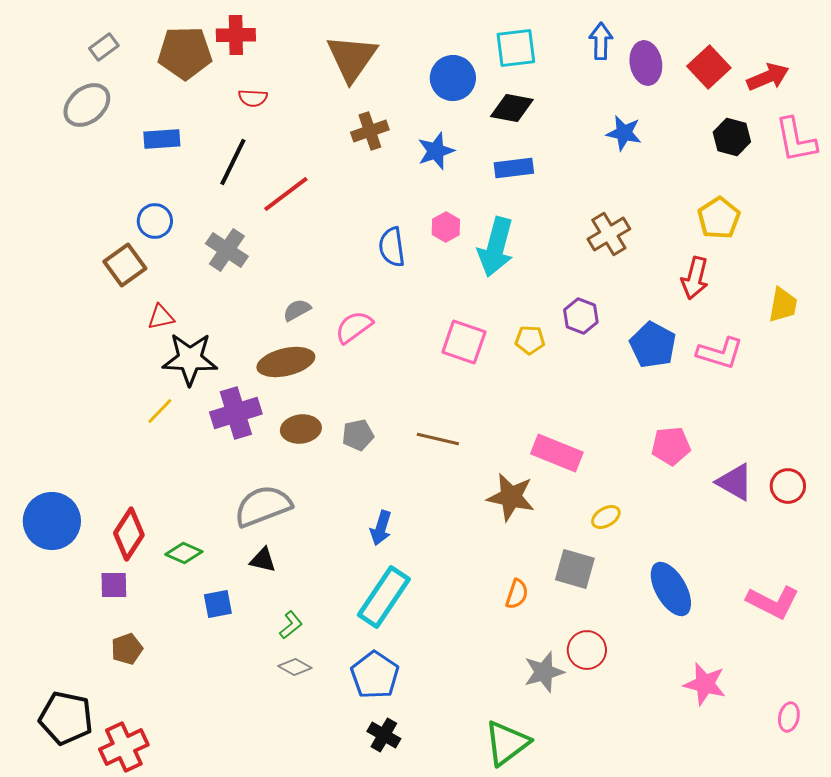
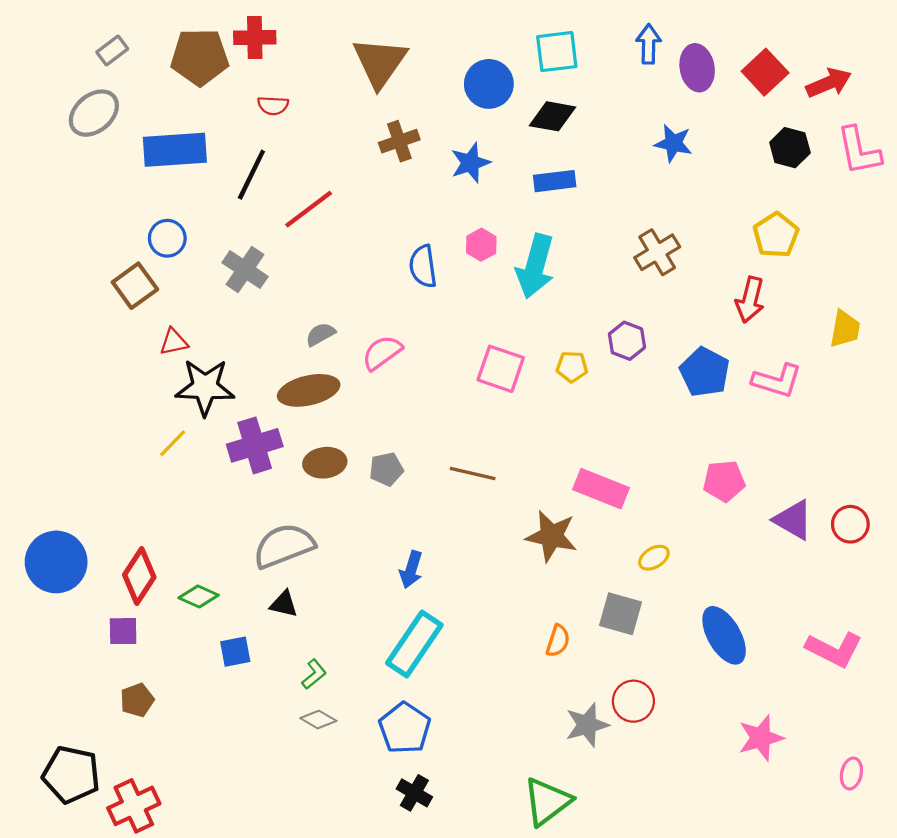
blue rectangle: (162, 139) -> (175, 150), size x1.6
pink star: (705, 684) -> (761, 738), turned -30

